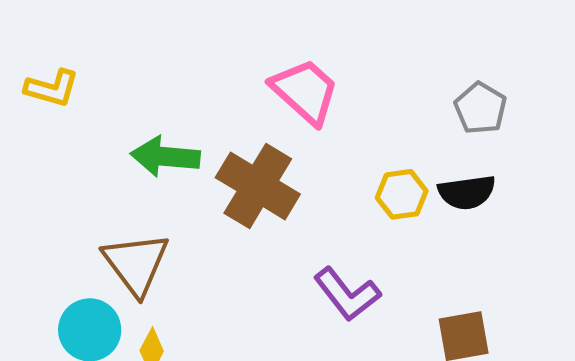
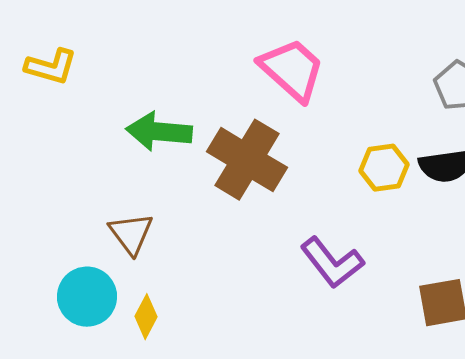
brown triangle: (136, 264) -> (131, 234), size x0.7

